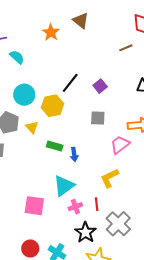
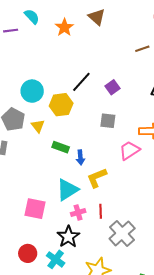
cyan semicircle: (17, 57) -> (32, 16), moved
yellow L-shape: (110, 178) -> (97, 178), moved
black star: (86, 232) -> (68, 237), moved

